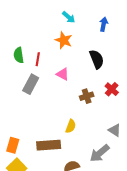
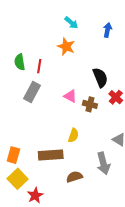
black semicircle: (97, 59) -> (100, 78), moved
pink triangle: (63, 74) -> (70, 96), moved
brown cross: (87, 96) -> (90, 104), turned 32
gray arrow: (100, 153) -> (103, 163), turned -65

